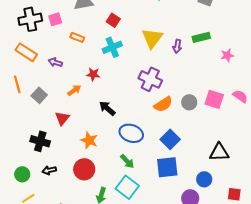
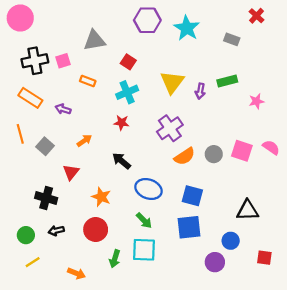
red star: (93, 74) -> (121, 123), moved
purple cross: (150, 79) -> (170, 128), turned 30
blue square: (170, 139) -> (192, 196), turned -30
cyan square: (127, 187) -> (144, 250), turned -35

